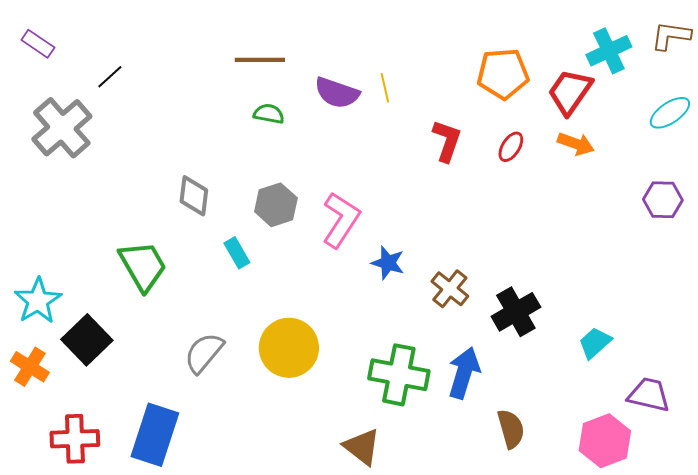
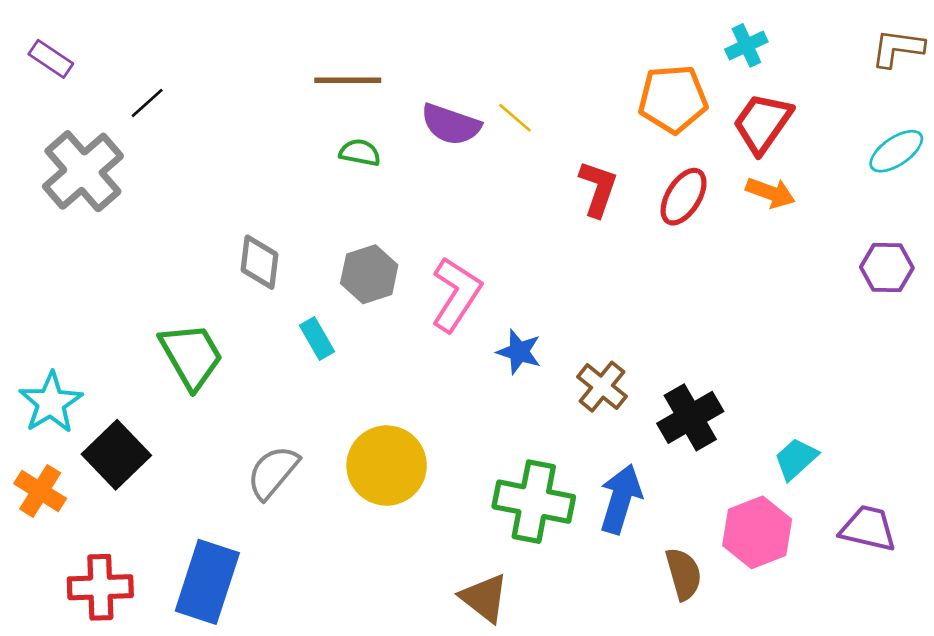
cyan cross: (609, 51) -> (746, 45), moved, size x0.7
yellow line: (385, 88) -> (515, 118), turned -36
red ellipse: (511, 147) -> (684, 197), size x1.4
pink hexagon: (605, 441) -> (757, 532), moved

